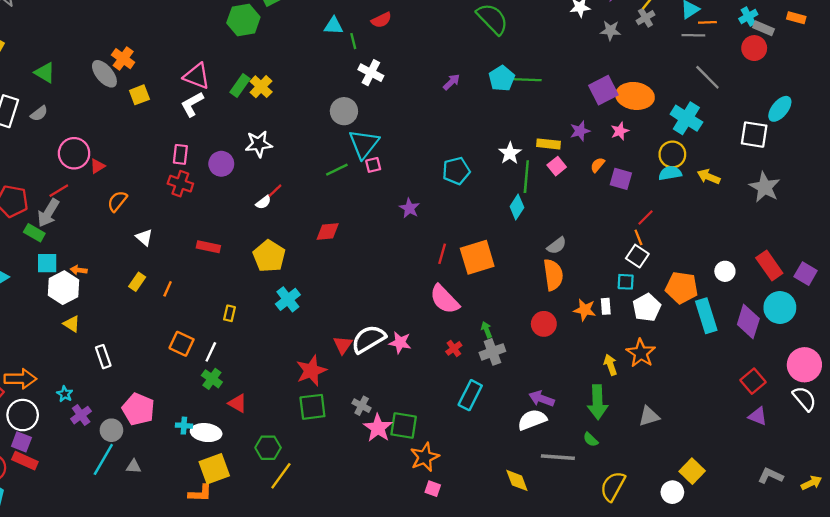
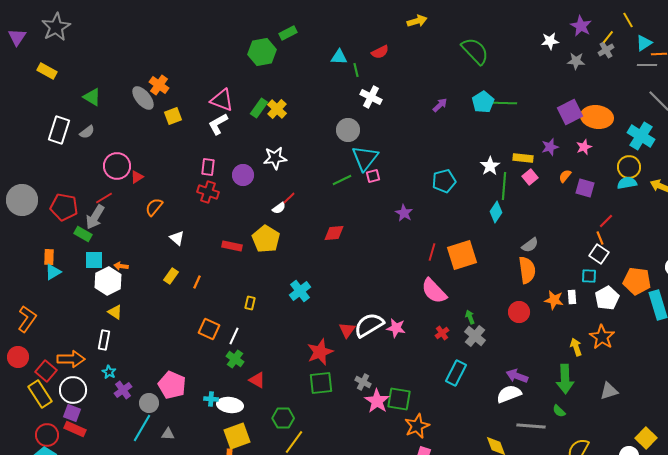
yellow pentagon: (269, 256) -> (266, 239), moved
gray cross: (492, 352) -> (475, 336), turned -30
white rectangle: (103, 357) -> (104, 340), moved, turned 30

